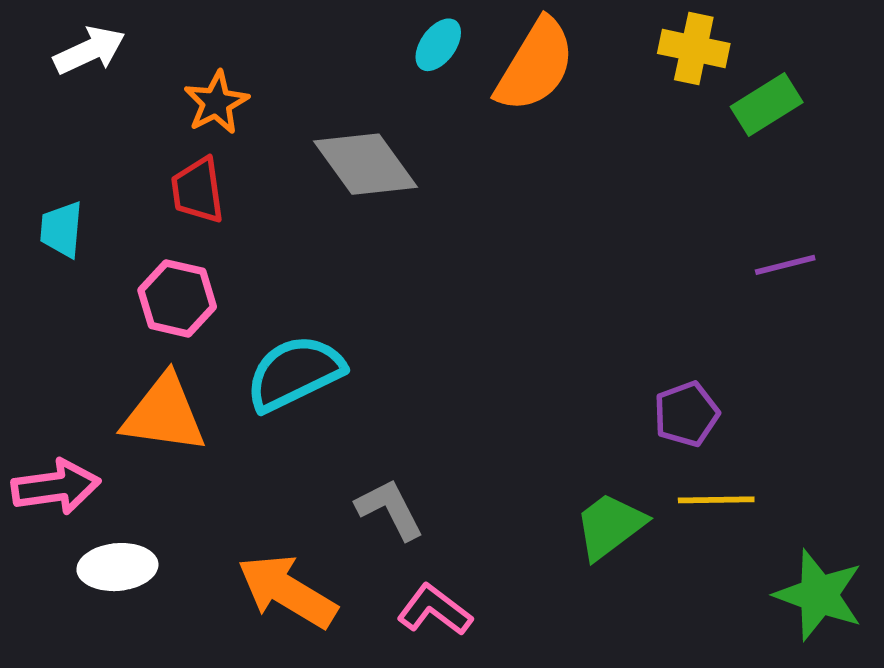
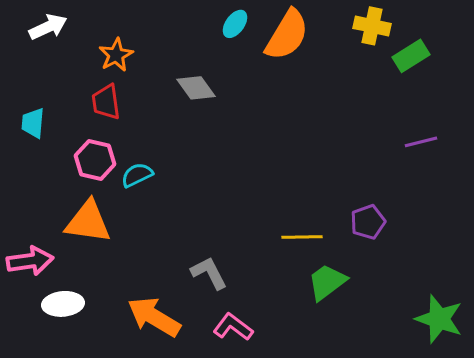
gray diamond: (366, 164) -> (196, 88), size x0.7
cyan semicircle: (295, 373) -> (137, 175), moved, size x0.6
yellow line: (716, 500) -> (302, 237), moved

